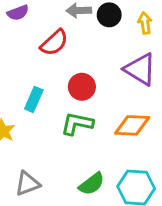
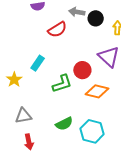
red circle: (82, 87) -> (82, 70), moved
green L-shape: (77, 124) -> (62, 84), turned 140

